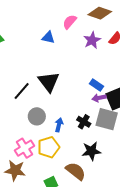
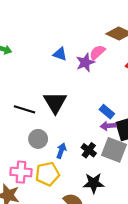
pink semicircle: (70, 22) -> (97, 52), moved
purple star: (92, 40) -> (85, 62), moved
black line: (22, 91) -> (25, 109), turned 60
pink cross: (25, 148) -> (21, 172), turned 30

